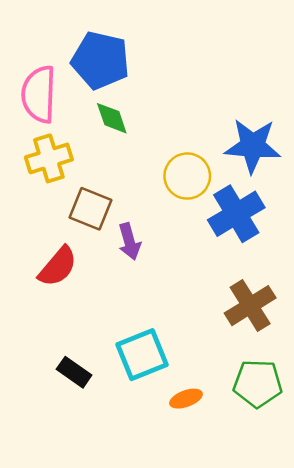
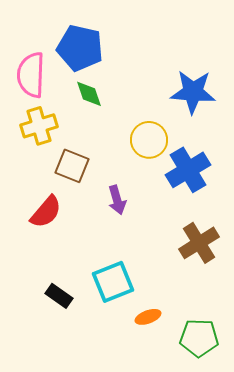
blue star: (253, 146) -> (193, 92), moved
purple arrow: (129, 241) -> (117, 200), moved
green pentagon: (258, 384) -> (199, 338), moved

